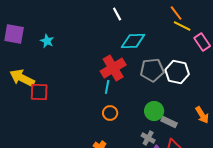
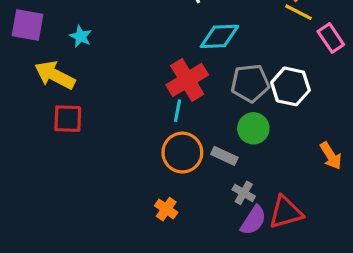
yellow arrow: (22, 78) -> (55, 75), moved
green circle: (154, 111) -> (253, 128), moved
orange circle: (110, 113) -> (182, 153), size x1.6
gray rectangle: (169, 122) -> (224, 156), moved

